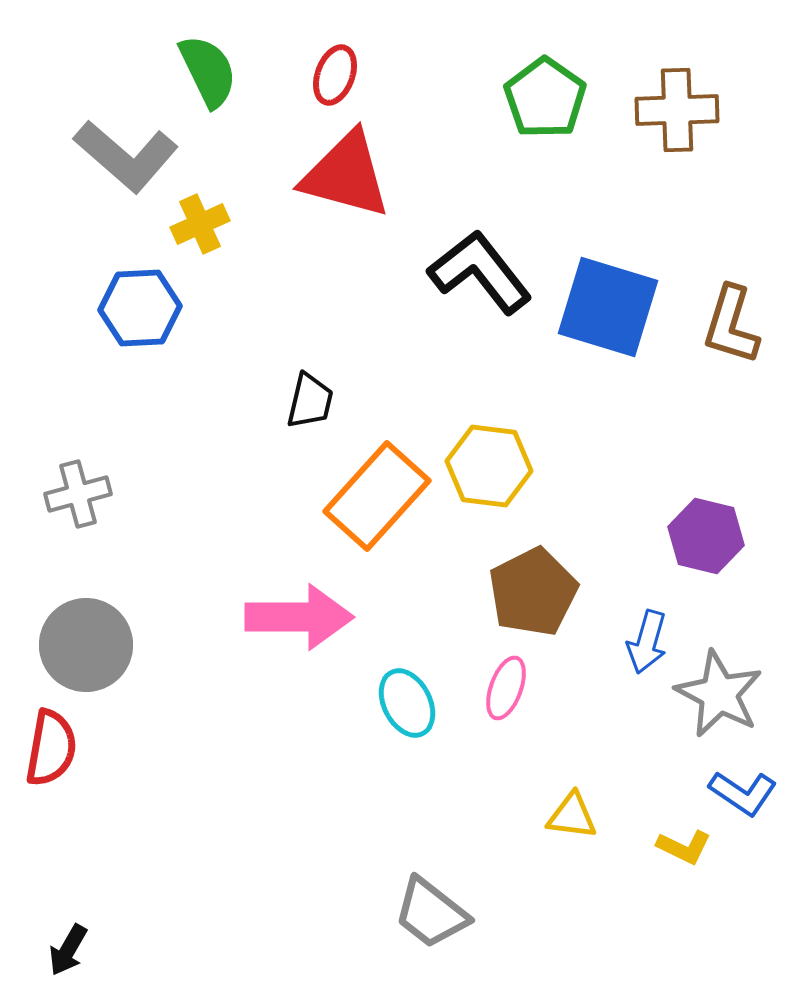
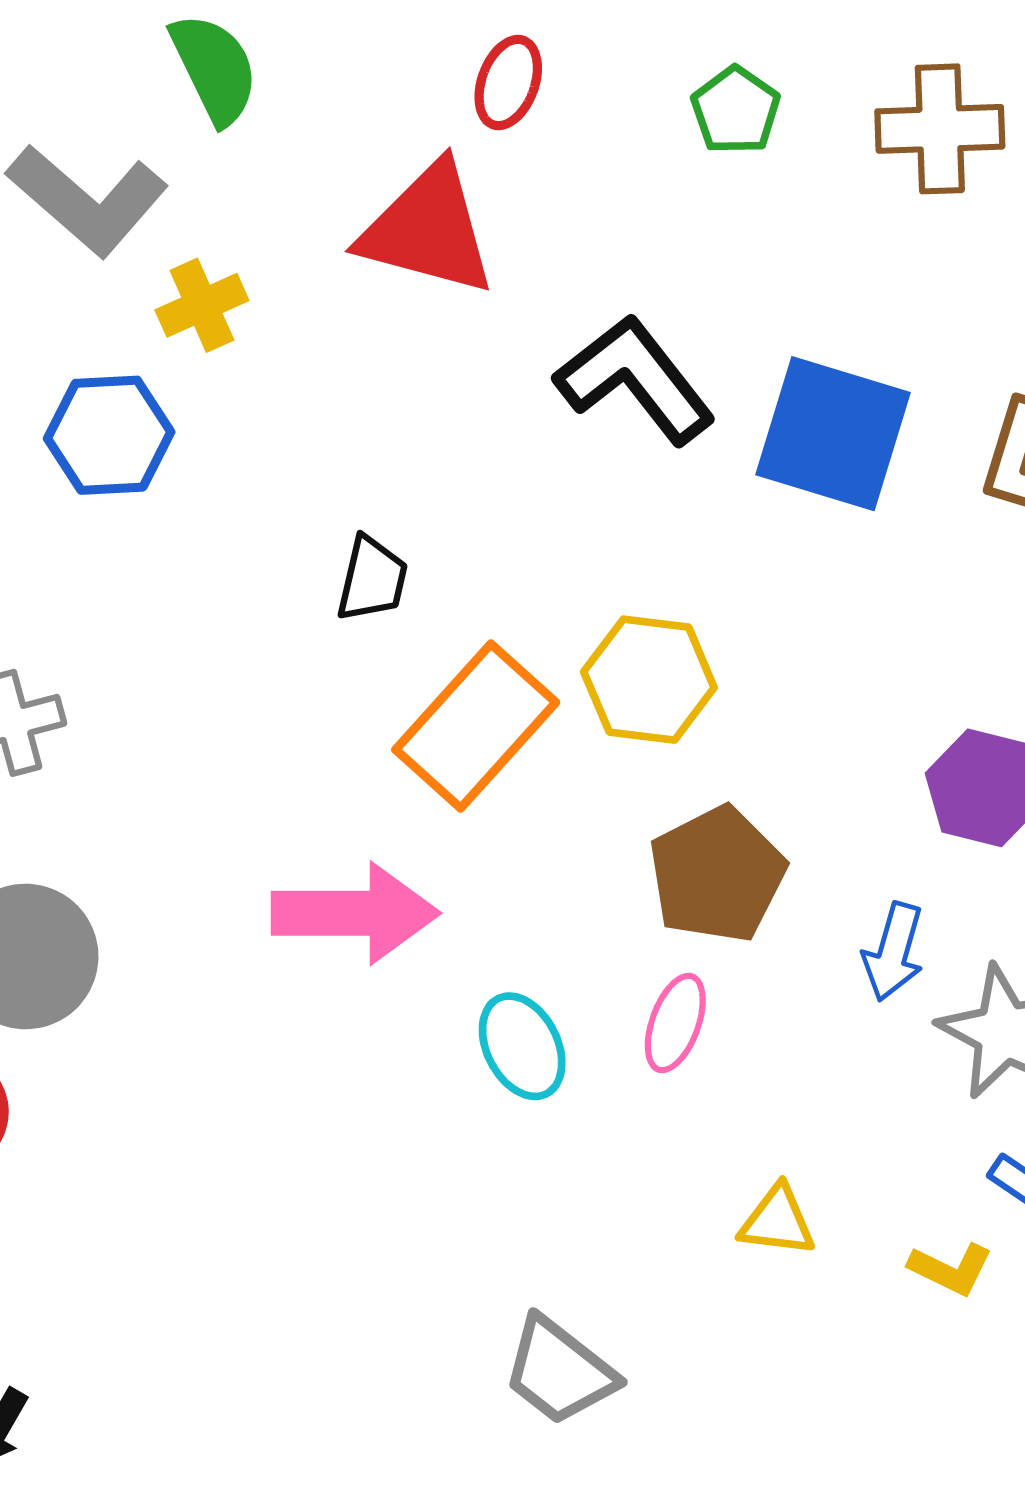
red ellipse: (335, 75) -> (508, 82), moved
green pentagon: (545, 98) -> (736, 110), size x0.7

